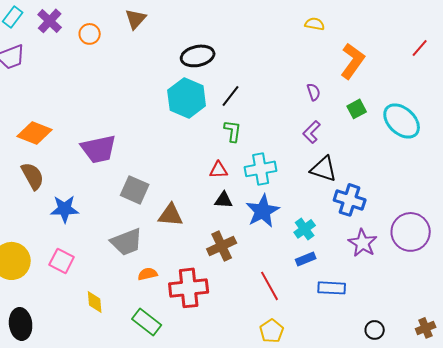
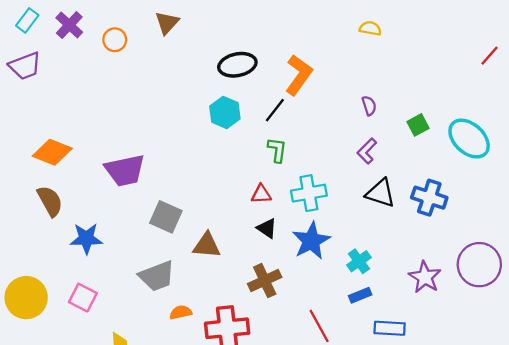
orange L-shape: (353, 61) -> (299, 75), moved
cyan hexagon: (187, 98) -> (225, 112), size x0.7
black triangle: (224, 200) -> (267, 228), turned 30
blue cross: (350, 200) -> (429, 198), moved

